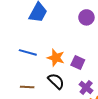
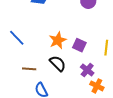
blue line: (28, 52) -> (17, 38), moved, turned 30
orange star: (56, 58) -> (58, 40), turned 30

